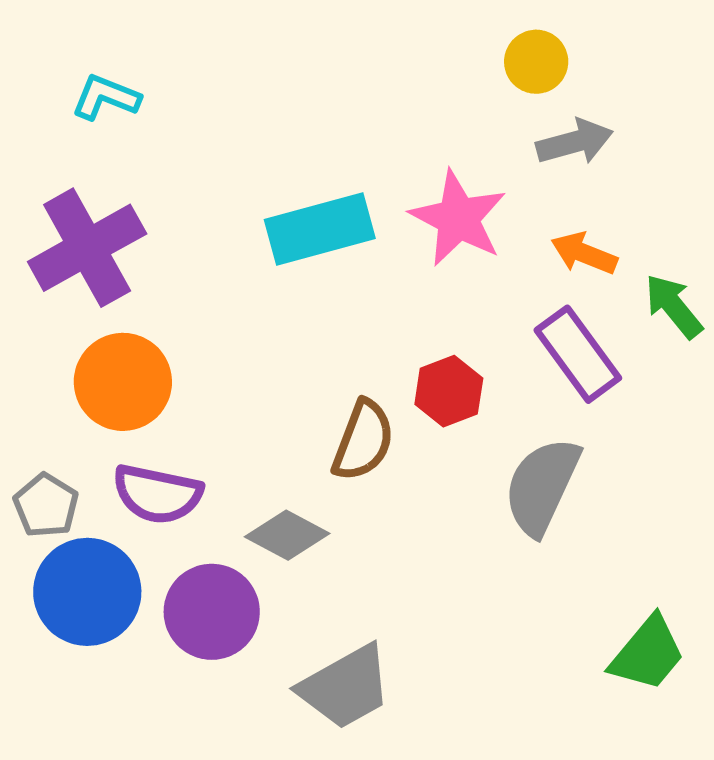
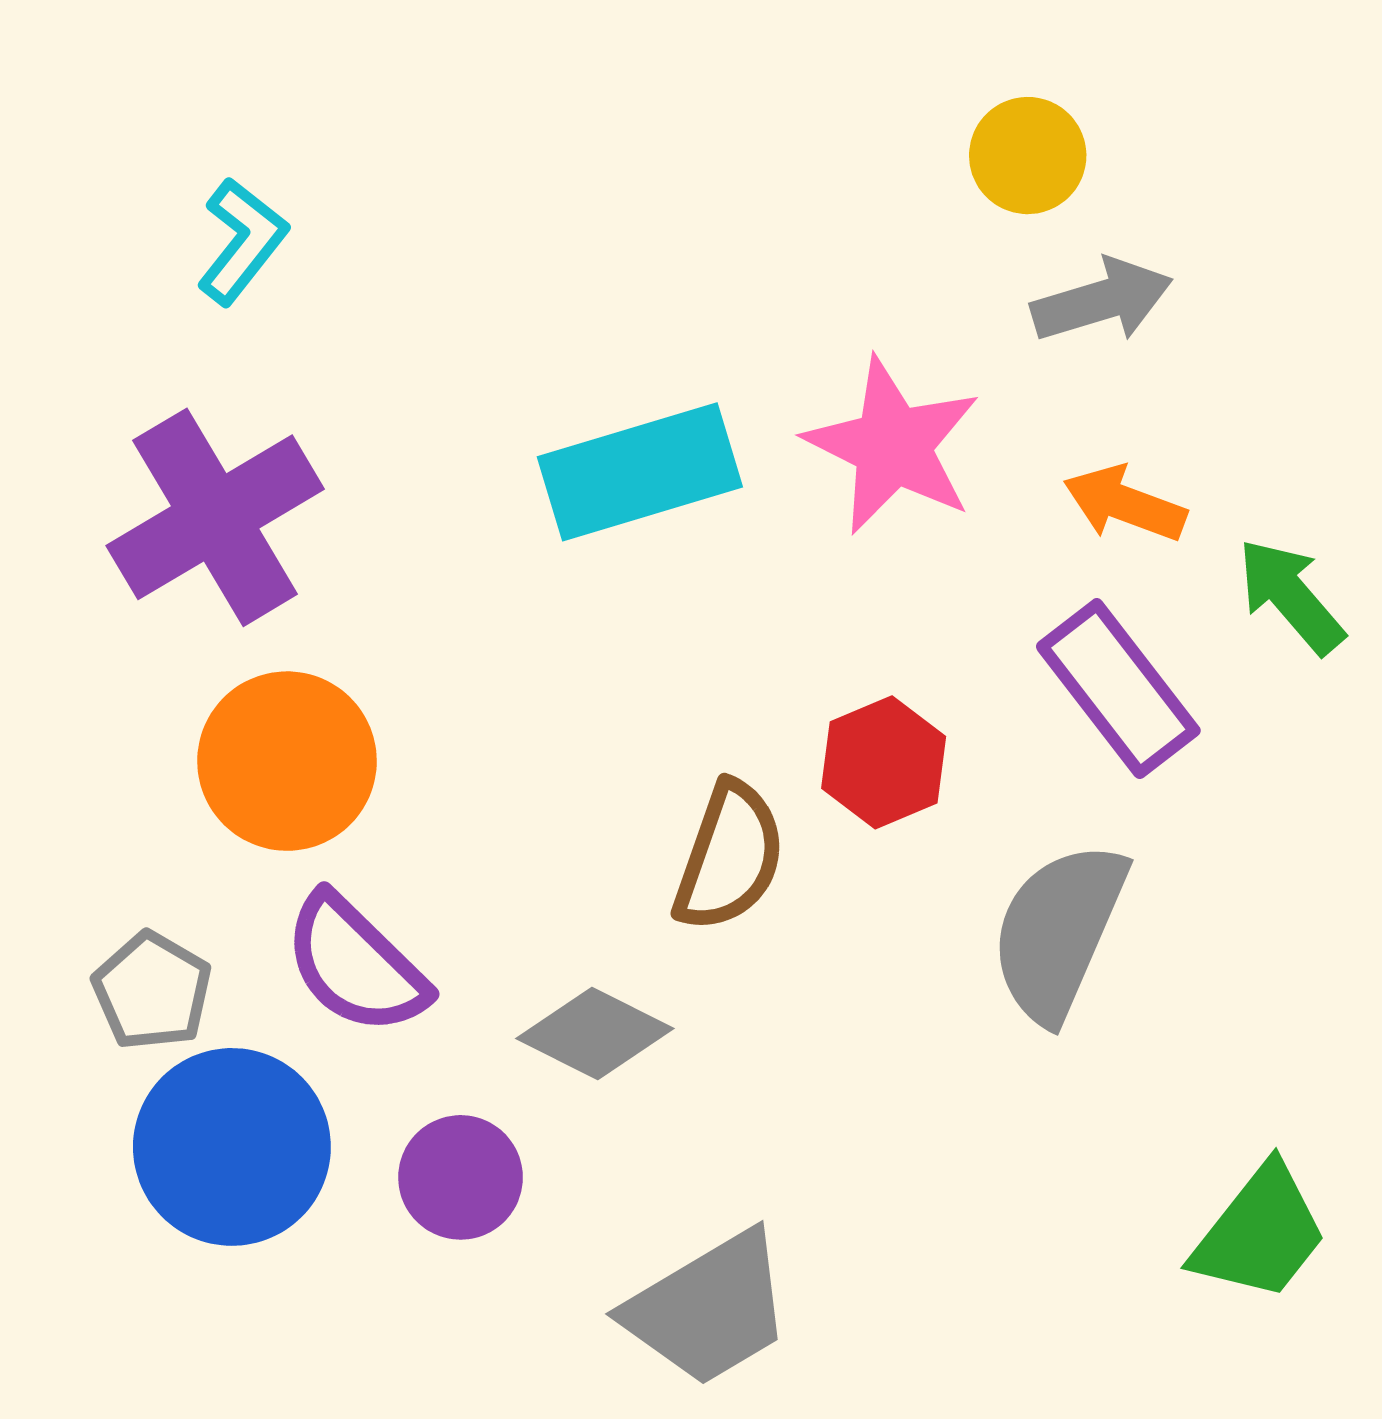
cyan L-shape: (106, 97) -> (242, 241), turned 108
purple semicircle: (157, 494) -> (355, 965), turned 34
purple circle: (212, 612) -> (461, 1177), size x0.7

